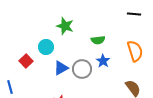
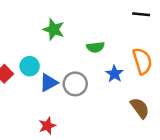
cyan circle: (46, 47) -> (30, 66), moved
blue star: (103, 61) -> (114, 74), moved

